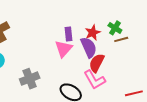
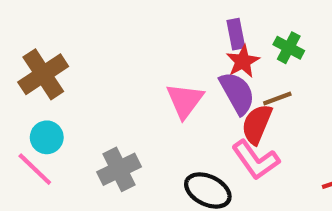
purple rectangle: (68, 34) -> (236, 34), moved
brown line: (121, 39) -> (277, 98), moved

